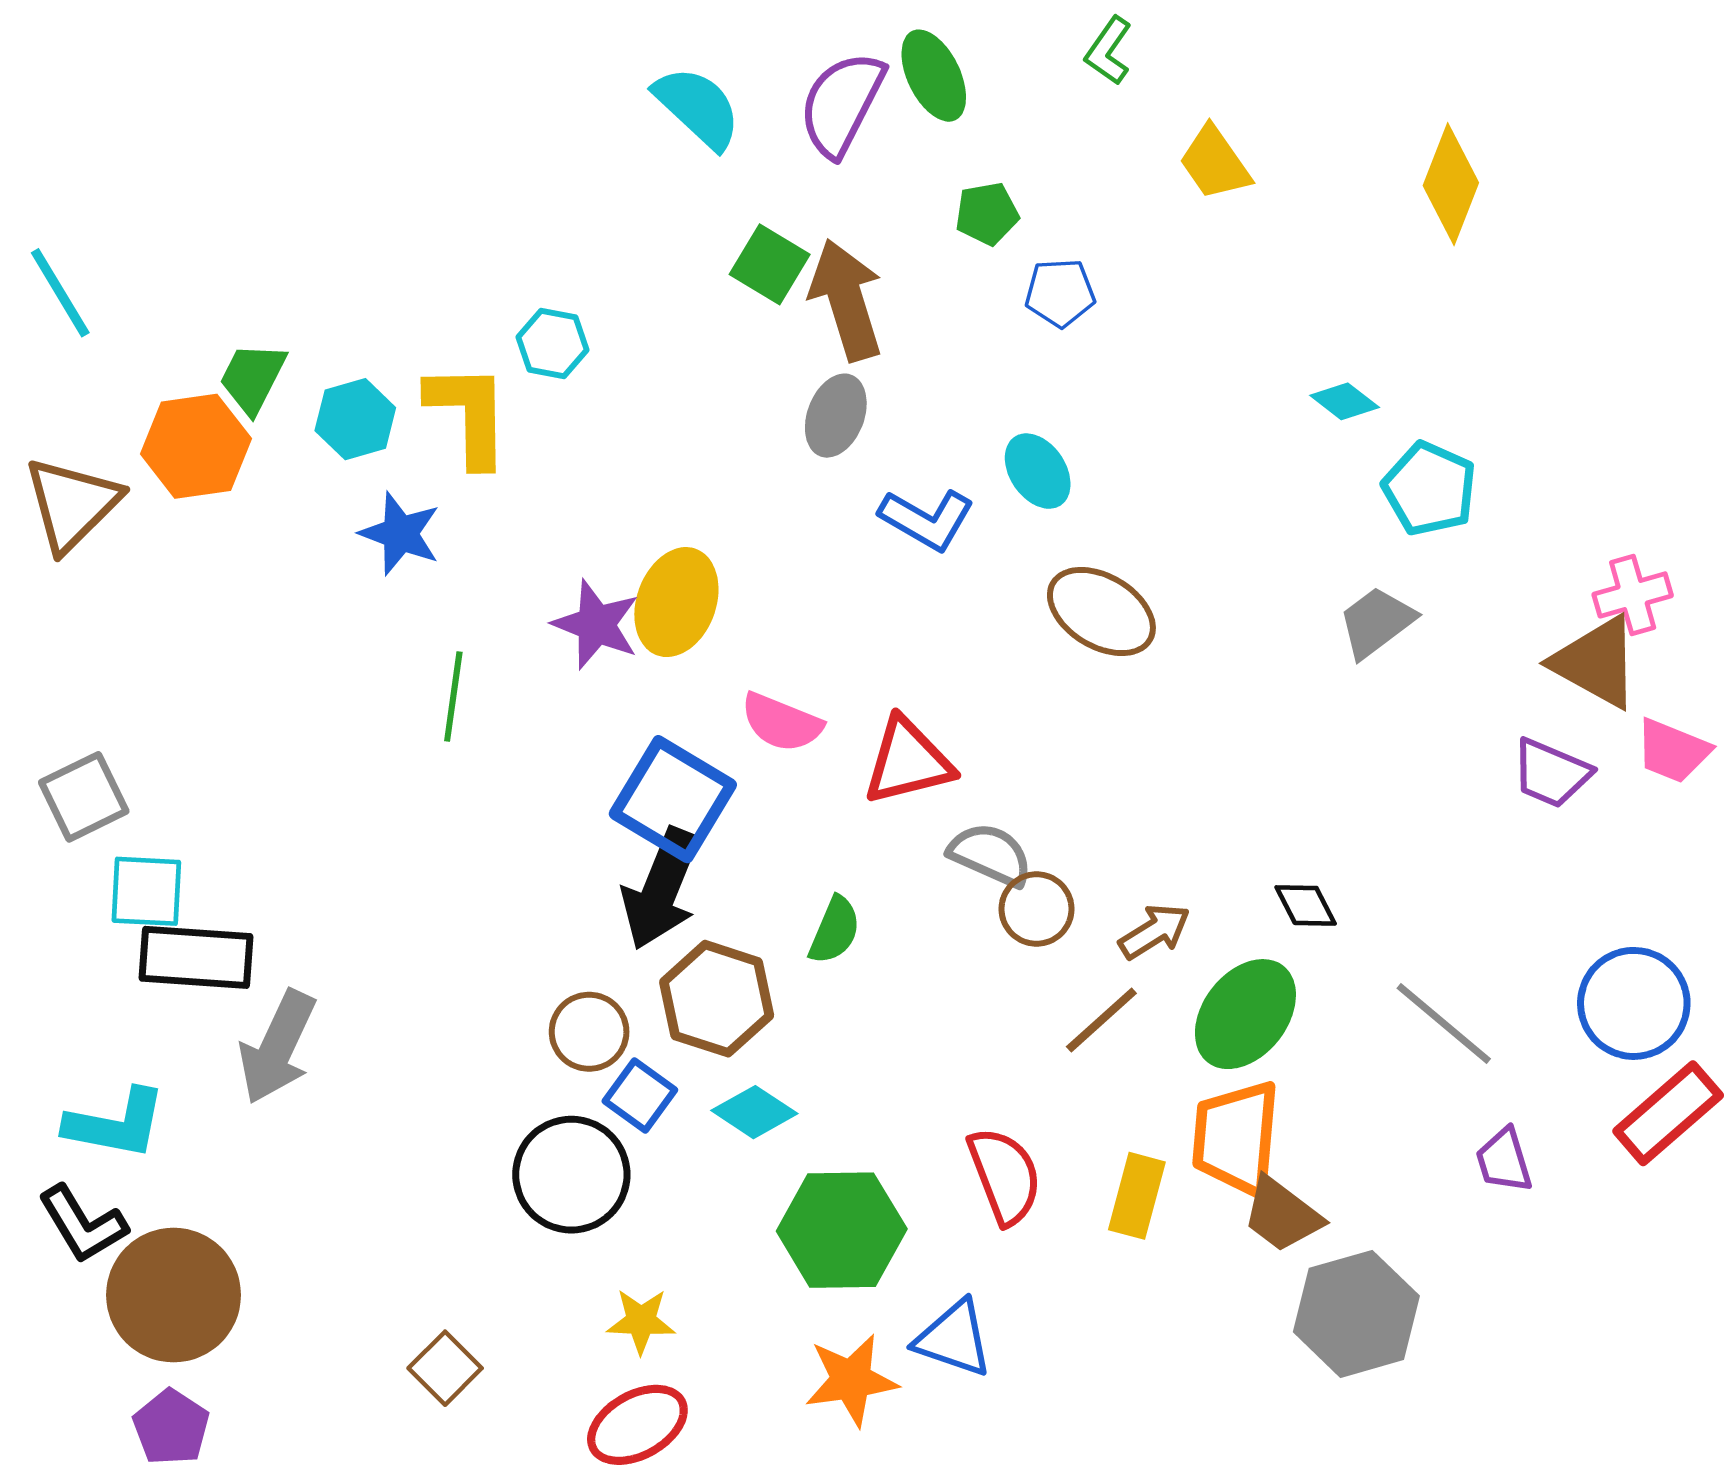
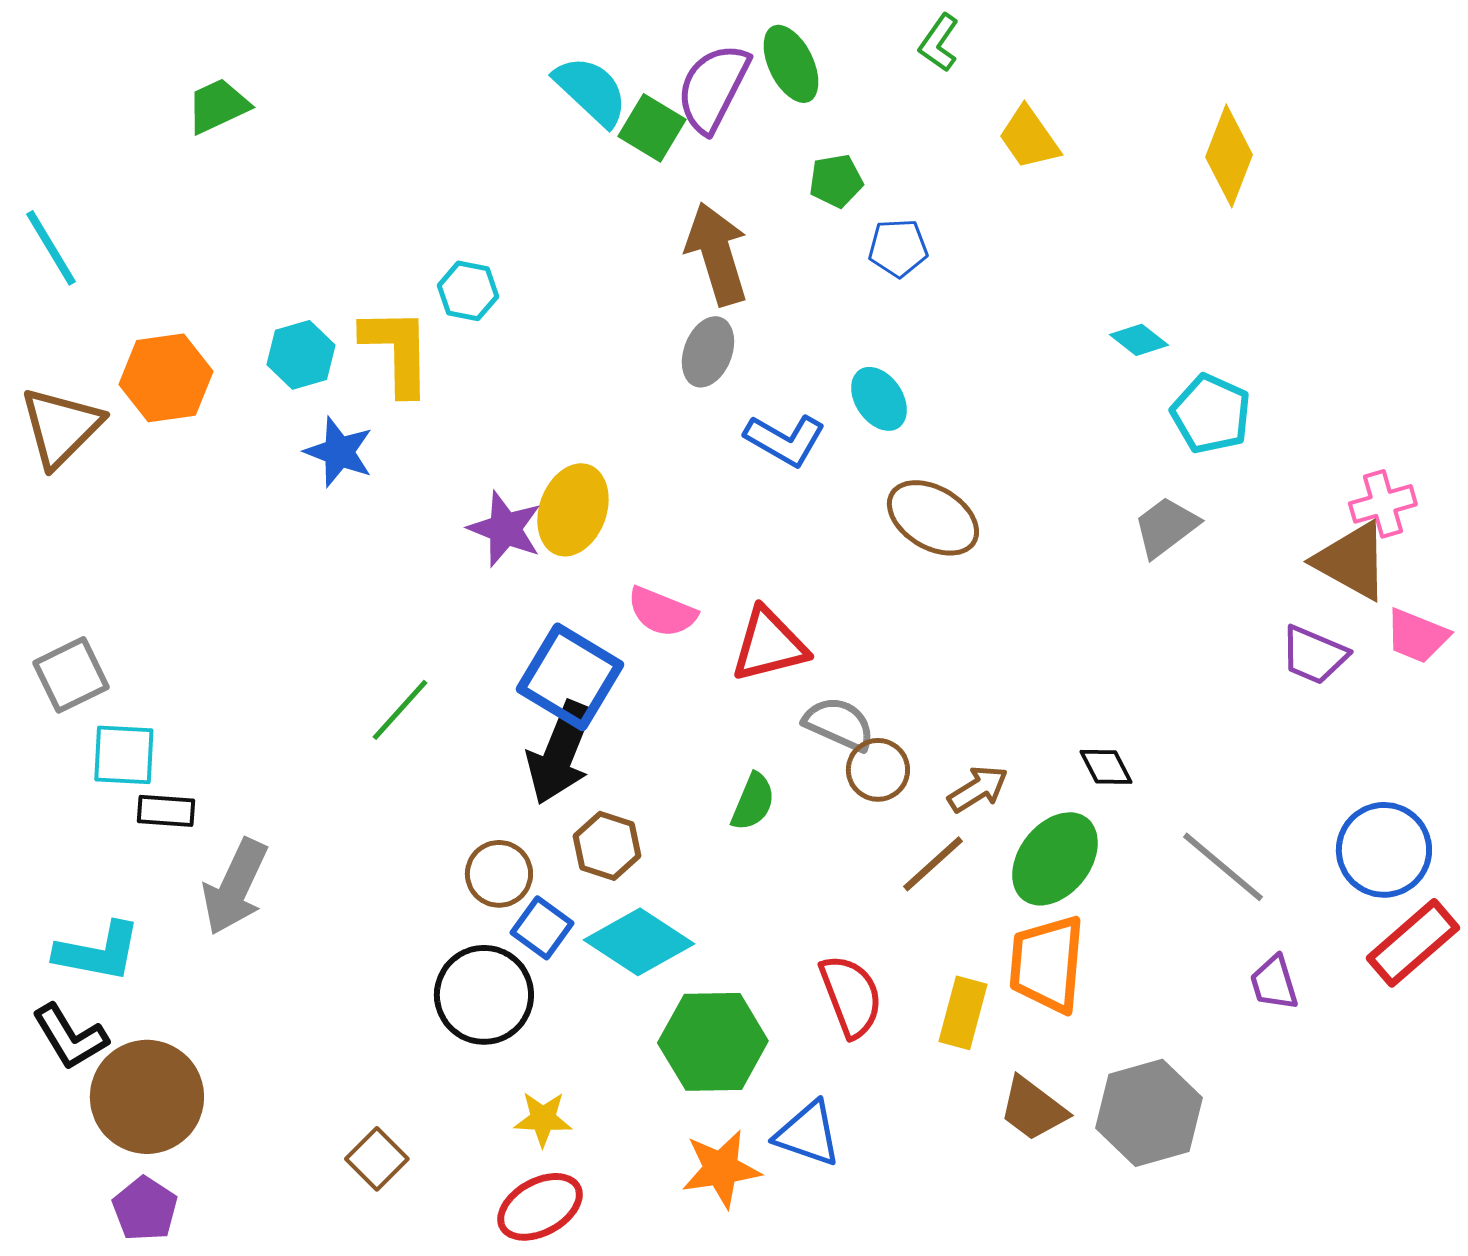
green square: (770, 264) -> (652, 128), moved
green trapezoid: (253, 378) -> (218, 106), moved, turned 38
green line: (453, 696) -> (400, 710), moved, turned 34
green semicircle: (835, 930) -> (753, 802), moved
black rectangle: (196, 957) -> (166, 811), size x0.6
brown hexagon: (717, 999) -> (607, 846), size x0.7
cyan diamond: (754, 1112) -> (639, 942), size x1.5
brown trapezoid: (1282, 1215) -> (1033, 1109), moved

